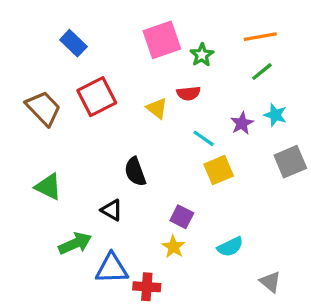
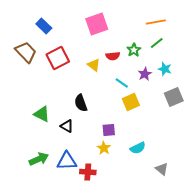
green star: (202, 55) -> (134, 50), moved
brown trapezoid: (43, 108) -> (26, 52), moved
green triangle: (48, 187) -> (42, 114), moved
purple square: (182, 217) -> (109, 130), turned -32
green arrow: (75, 243) -> (39, 159), moved

